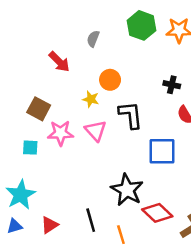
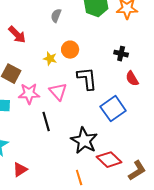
red arrow: (59, 62) -> (17, 35), moved
yellow star: (91, 99) -> (50, 59), moved
blue square: (162, 151) -> (113, 109), turned -35
black line: (91, 220) -> (46, 122), moved

